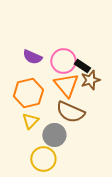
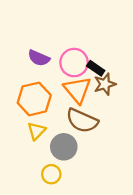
yellow circle: (43, 159) -> (51, 174), size x0.7

